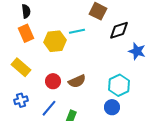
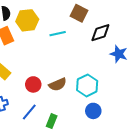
yellow hexagon: (55, 41) -> (27, 20), moved
cyan hexagon: (119, 85) -> (87, 85), moved

